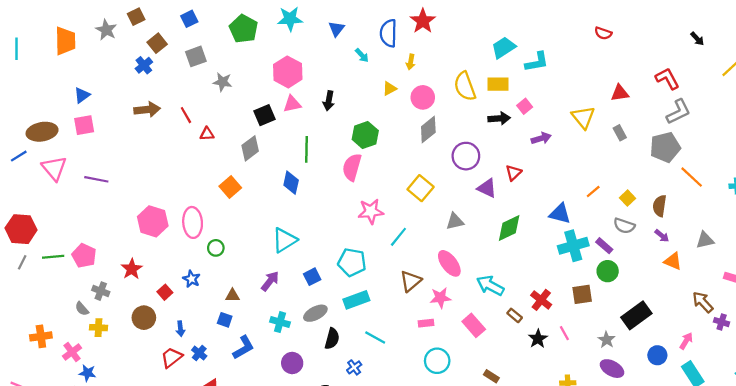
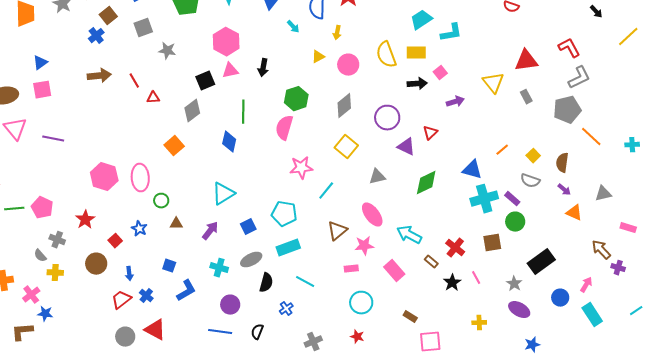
red triangle: (620, 93) -> (526, 61), size x1.4
gray diamond: (428, 129) -> (344, 106), moved
brown triangle: (232, 295) -> (176, 224), moved

